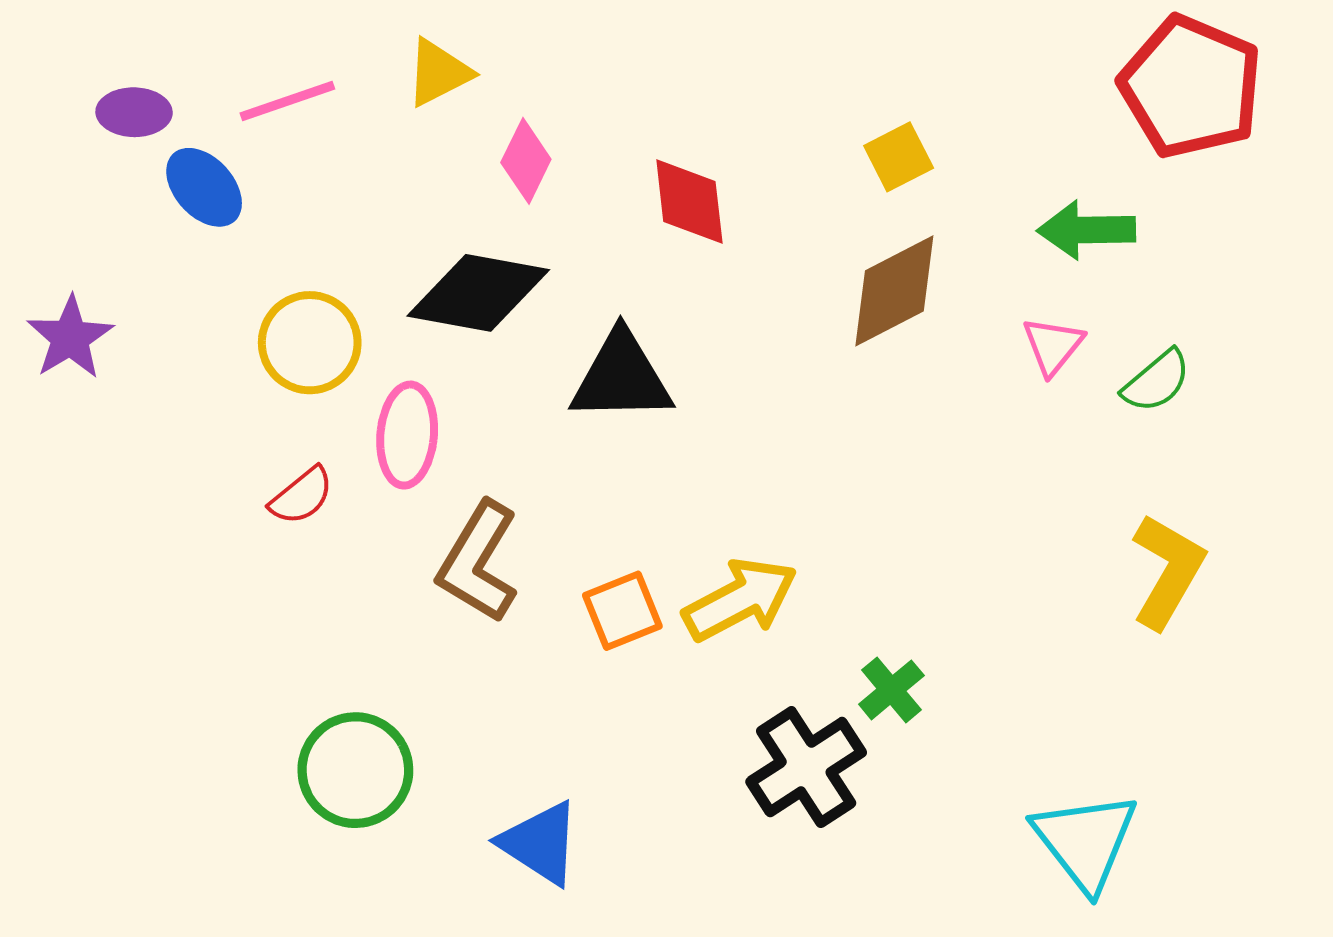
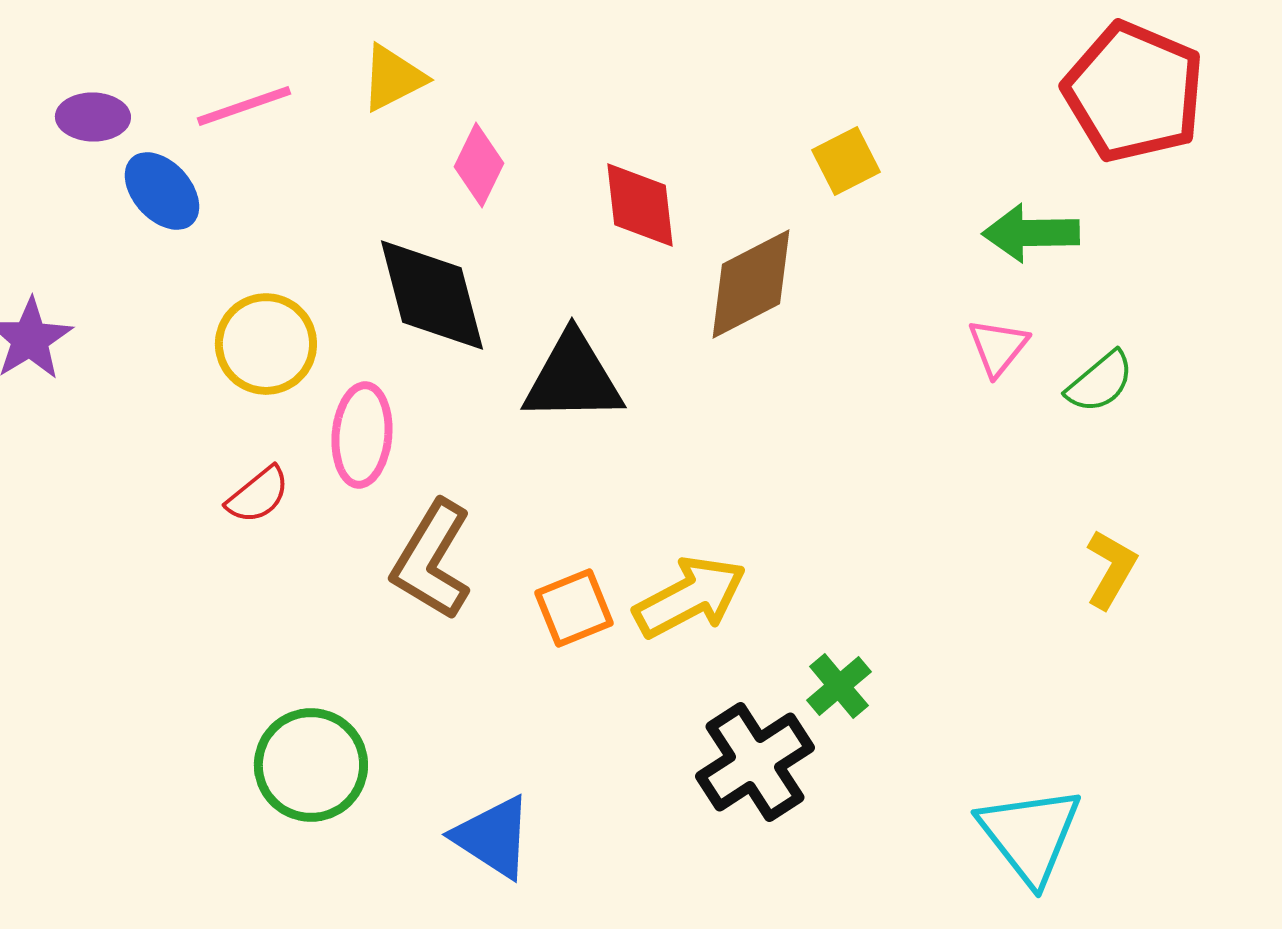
brown diamond: (894, 291) -> (751, 284), moved
black diamond: (478, 293) -> (432, 295), turned 65
yellow L-shape: (1168, 571) -> (1111, 569), size x0.7

